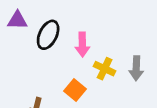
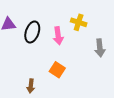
yellow cross: (105, 69) -> (79, 22), moved

